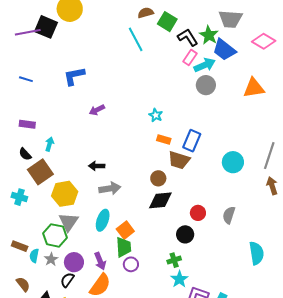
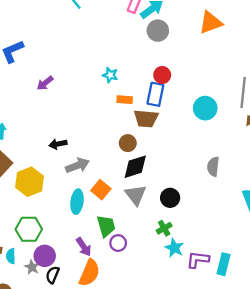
red circle: (198, 213) -> (162, 75), moved
gray triangle: (69, 222) -> (136, 195), moved
orange square: (125, 230) -> (101, 190), moved
gray star: (51, 259) -> (32, 267), moved
purple circle: (74, 262) -> (45, 256), moved

